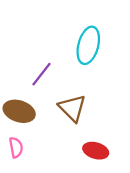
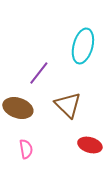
pink semicircle: (16, 147) -> (26, 149), moved

